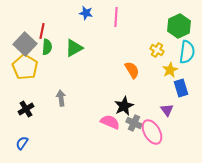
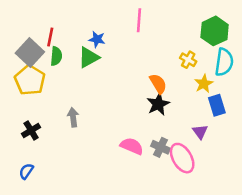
blue star: (86, 13) -> (97, 39), moved
black star: (124, 106) -> (158, 104), moved

